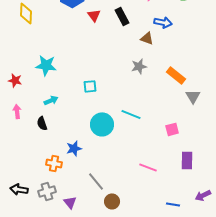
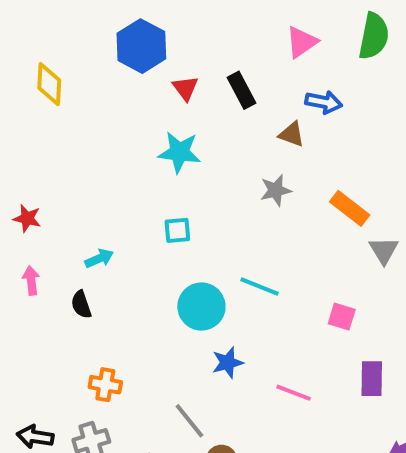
cyan star: (46, 65) -> (179, 152), moved
pink square: (172, 129) -> (342, 317), turned 32
blue star: (74, 148) -> (228, 363), moved

